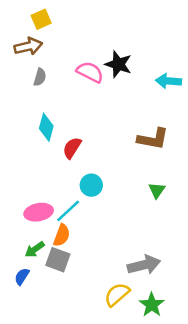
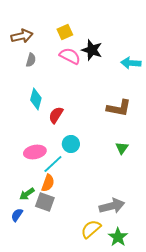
yellow square: (41, 19) -> (65, 32), moved
pink ellipse: (39, 212) -> (35, 152), moved

